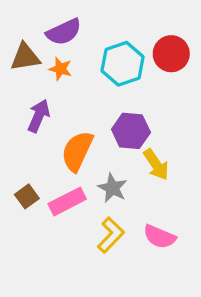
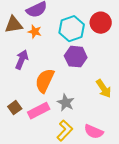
purple hexagon: (131, 131) -> (76, 57), moved
yellow arrow: (156, 165) -> (104, 89), moved

